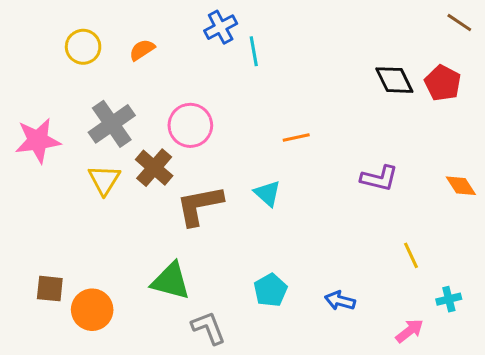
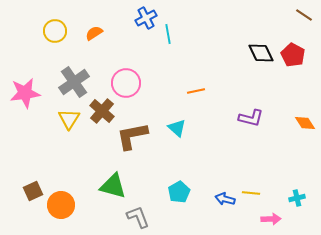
yellow line: (411, 255) -> (251, 193), moved, turned -60
brown square: (50, 289) -> (33, 191), turned -30
pink arrow: (409, 331) -> (271, 219), turned 36

